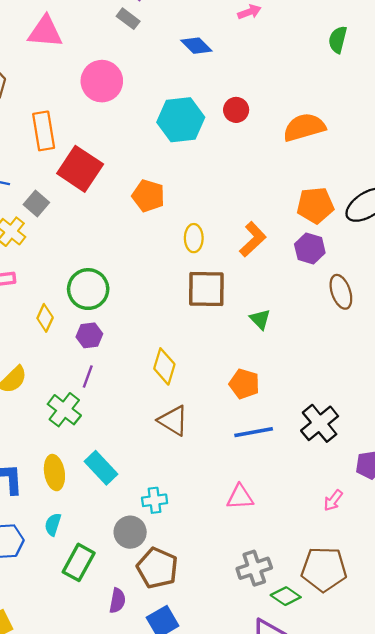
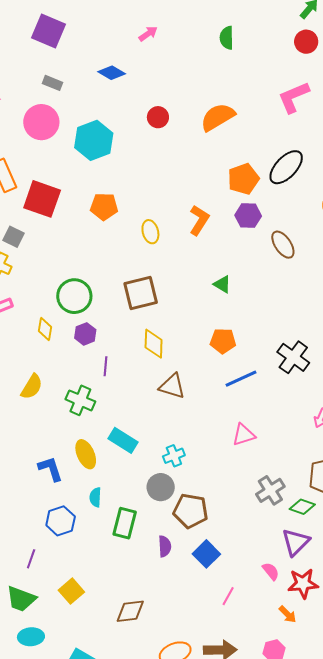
gray rectangle: (128, 19) -> (52, 83), moved
cyan hexagon: (181, 120) -> (94, 140), moved
brown square: (206, 289) -> (141, 293), moved
purple line: (88, 377) -> (105, 366), moved

